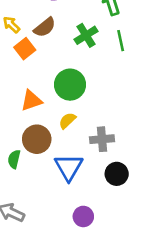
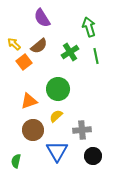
green semicircle: (14, 159) -> (16, 161), moved

